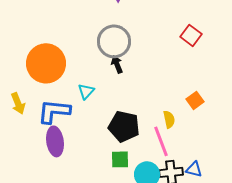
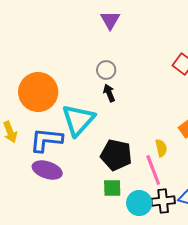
gray circle: (114, 41) -> (106, 70), size x0.6
cyan triangle: (86, 91) -> (78, 120), size x2.0
purple ellipse: (55, 141) -> (47, 170), turned -64

